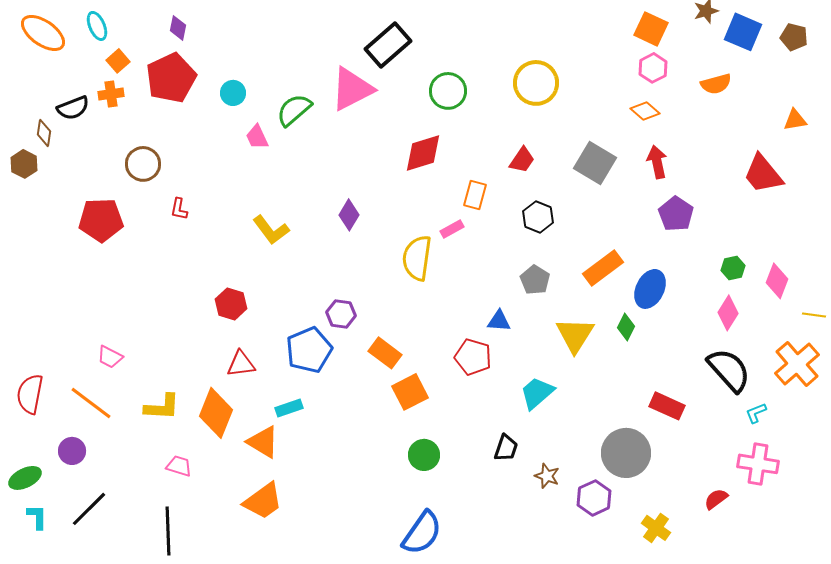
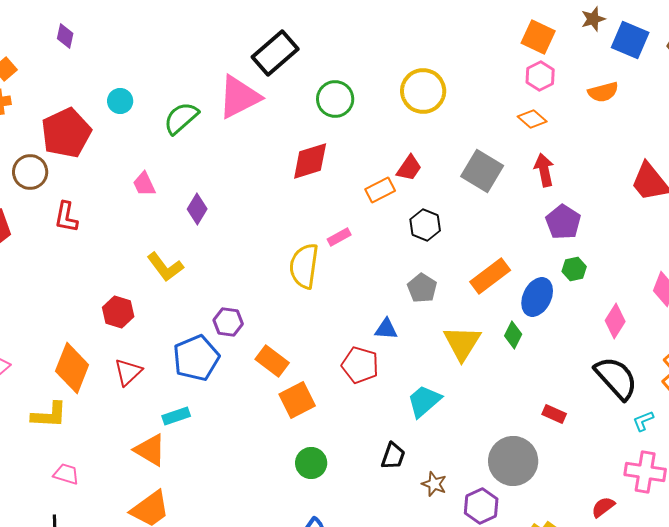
red pentagon: (171, 78) -> (66, 133), moved
pink trapezoid: (257, 137) -> (144, 184), moved
orange rectangle: (475, 195) -> (380, 190), moved, turned 48
red L-shape: (179, 209) -> (66, 217), size x1.4
purple diamond: (349, 215) -> (197, 209), moved
yellow L-shape: (271, 230) -> (165, 267), moved
green hexagon: (733, 268) -> (574, 269), moved
red triangle: (241, 364) -> (128, 372), turned -36
red rectangle: (667, 406) -> (554, 414), size x0.7
orange diamond: (216, 413) -> (72, 368), moved

